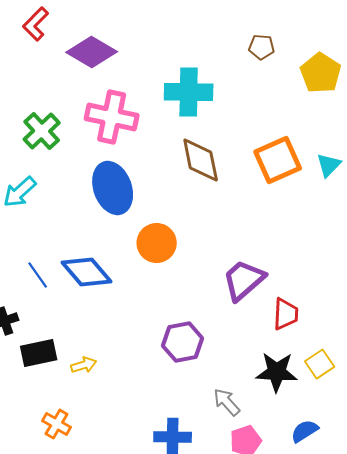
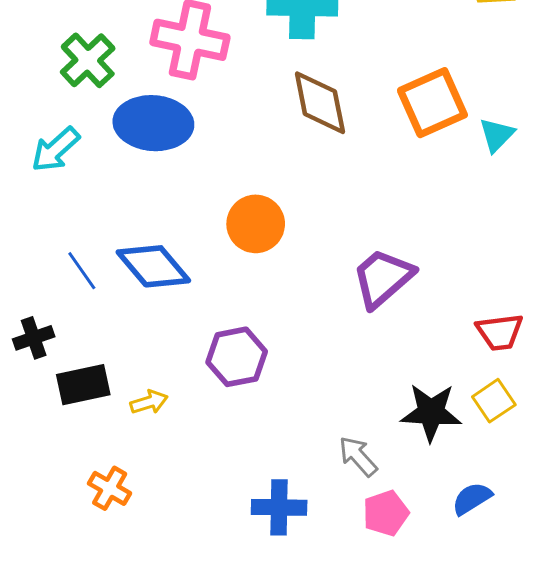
cyan triangle: (329, 165) -> (497, 135), moved
blue ellipse: (113, 188) -> (153, 123), moved, turned -66
red trapezoid: (286, 314) -> (500, 332), moved, turned 80
purple hexagon: (183, 342) -> (237, 357), moved

